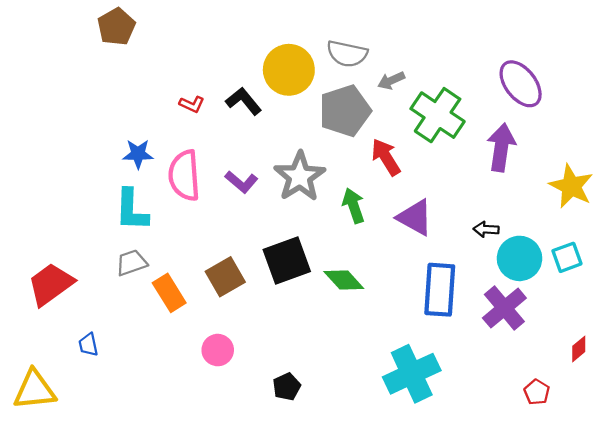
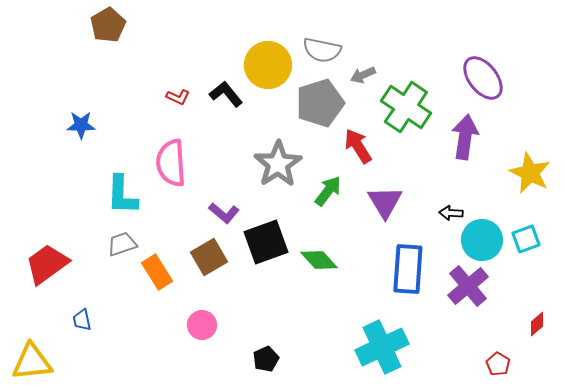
blue star: (138, 154) -> (81, 125), moved
purple L-shape: (241, 182) -> (224, 213), moved
green arrow: (354, 206) -> (328, 191), turned 56
purple triangle: (415, 217) -> (385, 202), turned 30

